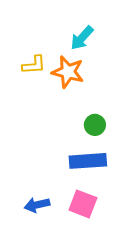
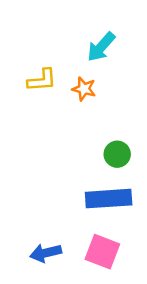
orange star: (68, 72) -> (84, 89), size x0.6

